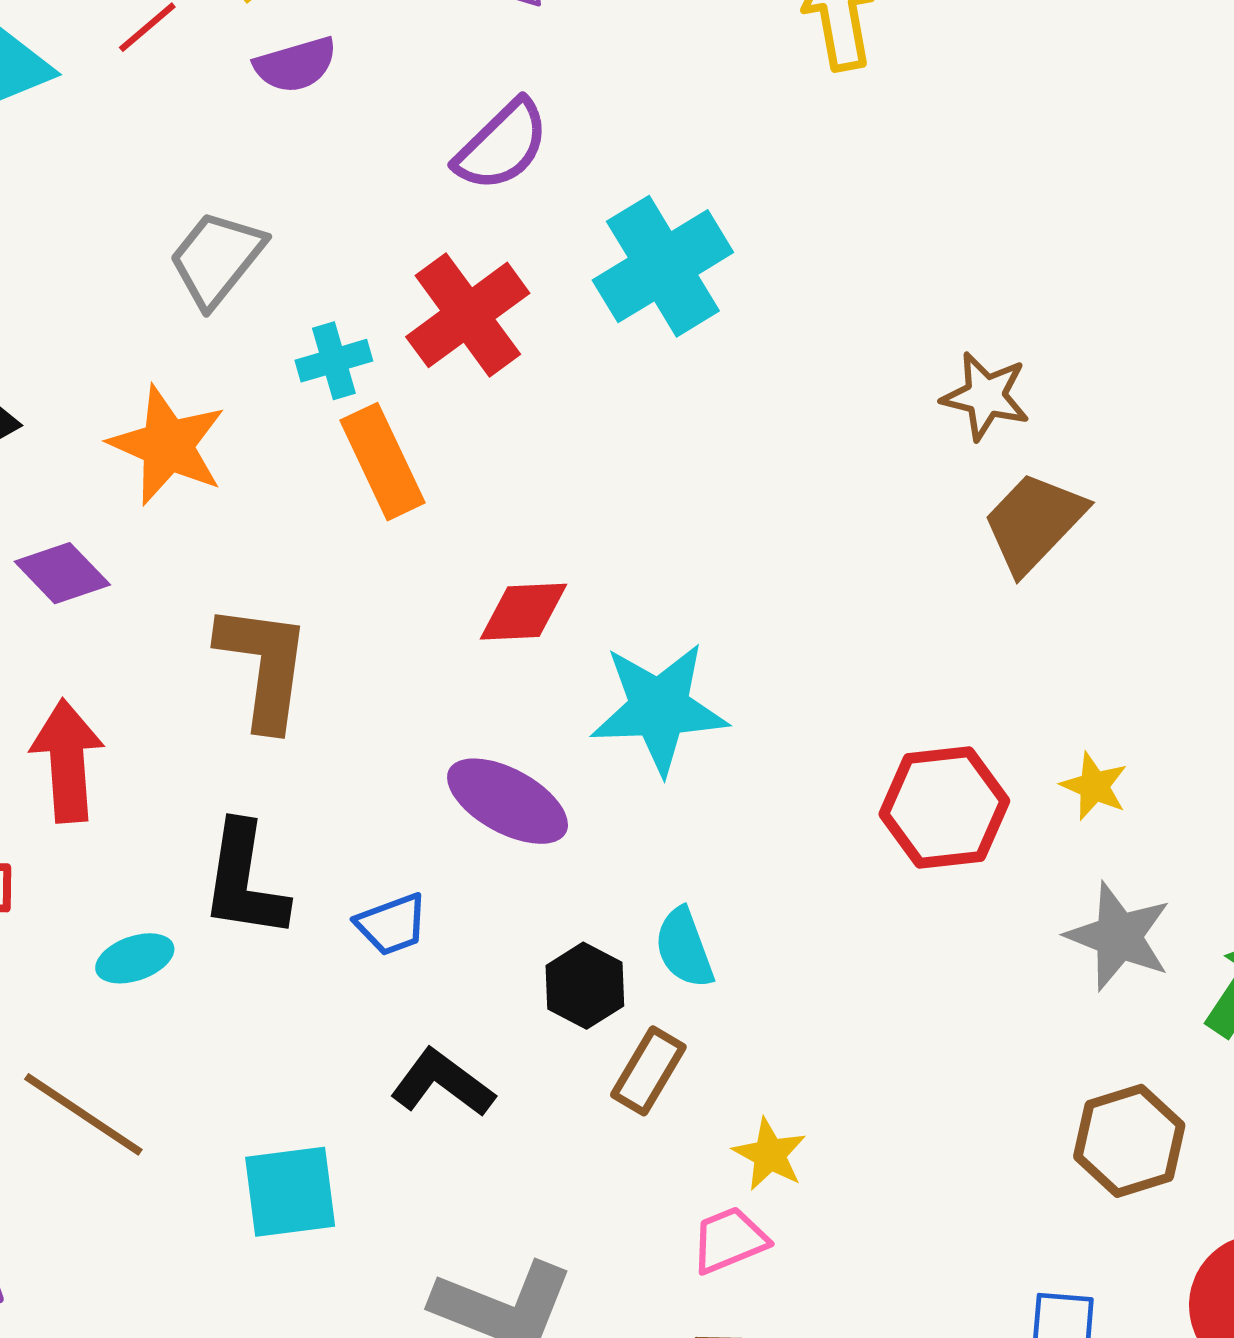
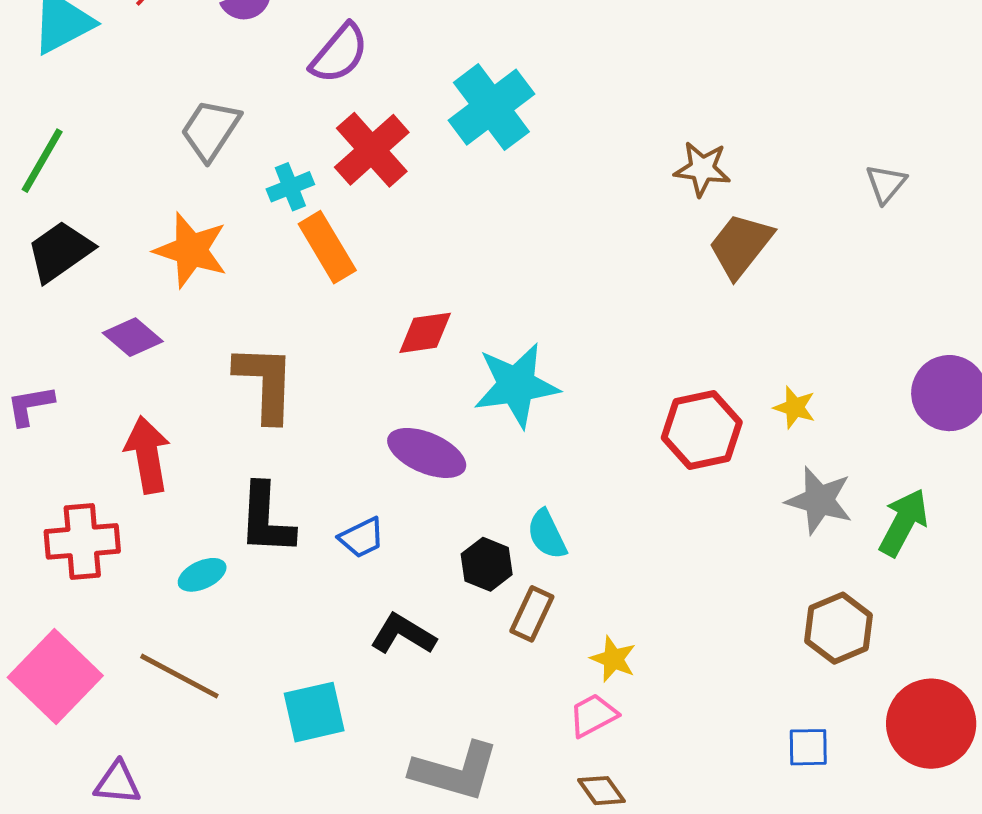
purple semicircle: (502, 145) -> (339, 53), moved

